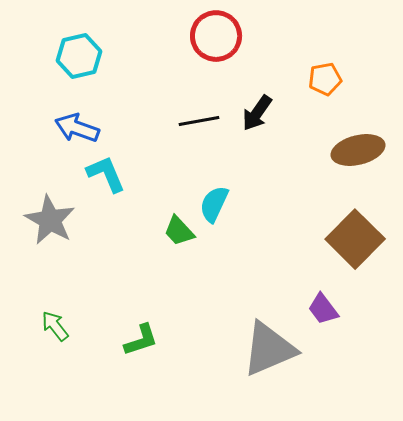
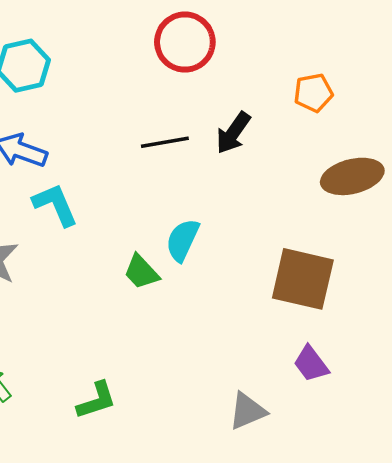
brown square: (355, 239) -> (303, 279), moved, turned -32
gray triangle: (269, 349) -> (247, 411), size x0.6

